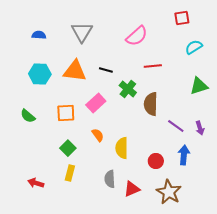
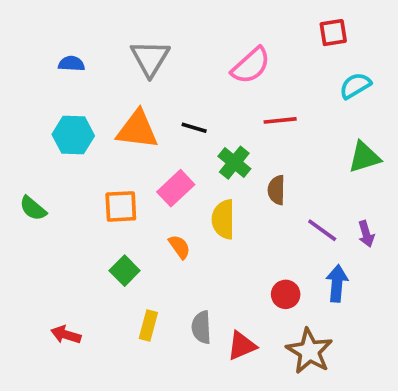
brown semicircle: (151, 104) -> (276, 190), size x0.7
green semicircle: (28, 116) -> (33, 208), moved
yellow semicircle: (122, 148) -> (223, 219), moved
yellow rectangle: (70, 173) -> (148, 325), moved

